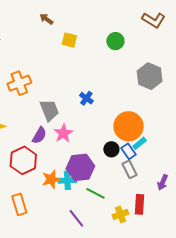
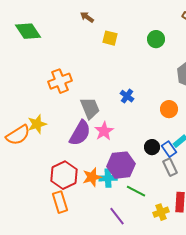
orange circle: (129, 126) -> (169, 109), moved, size x0.6
purple semicircle: (39, 135) -> (80, 133), size x1.5
red hexagon: (23, 160) -> (64, 175), moved

